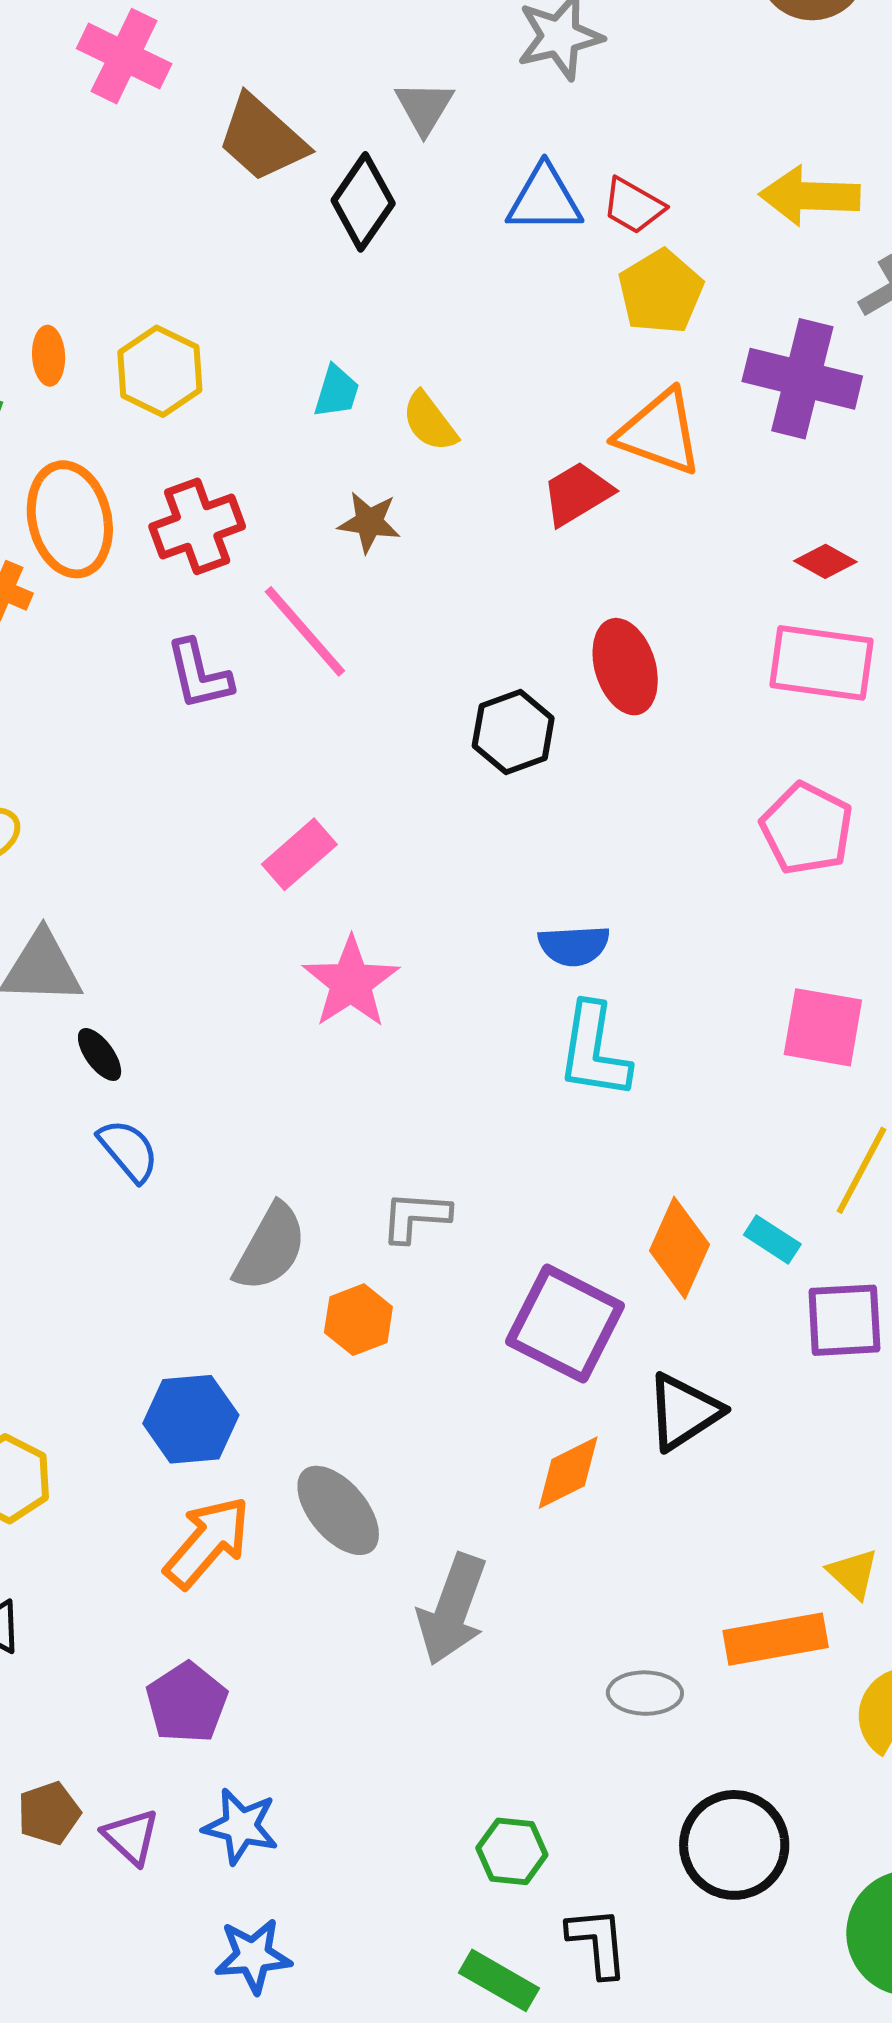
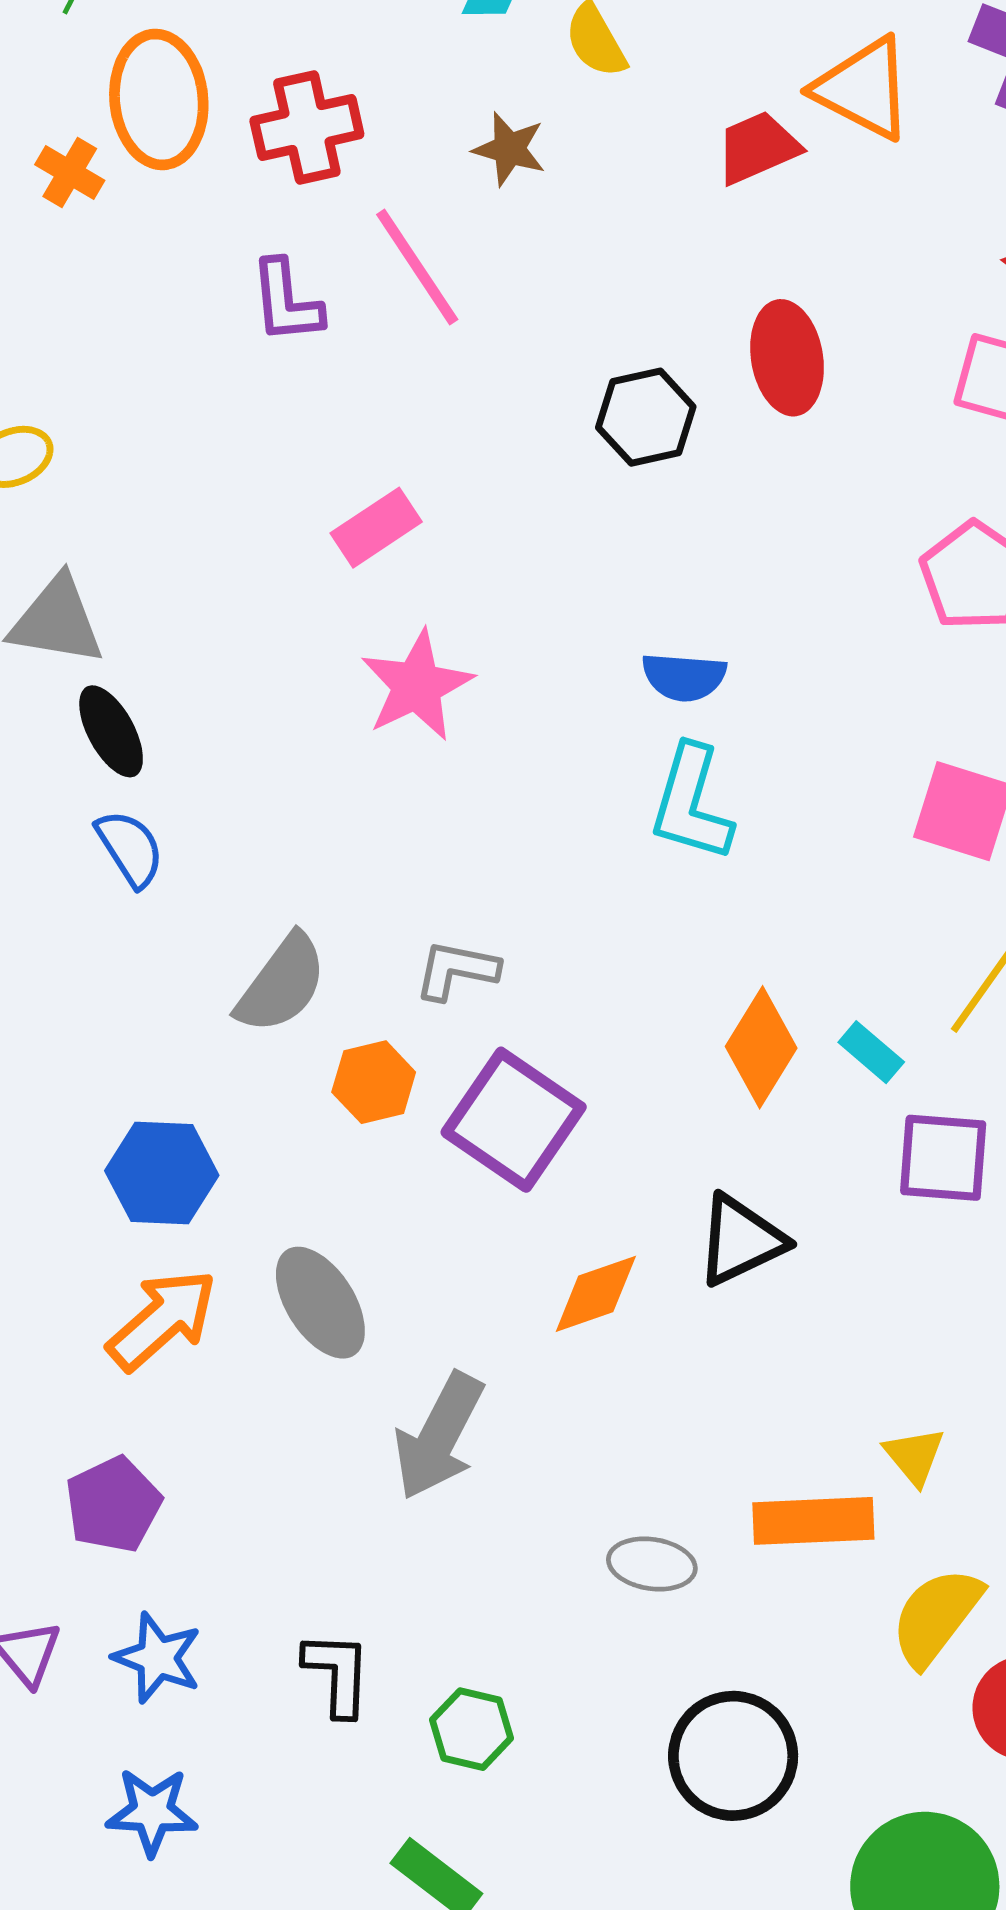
black ellipse: (100, 1054) -> (111, 731), size x1.4
purple square: (565, 1324) -> (514, 1120), moved
black L-shape: (598, 1942) -> (337, 1674), moved

